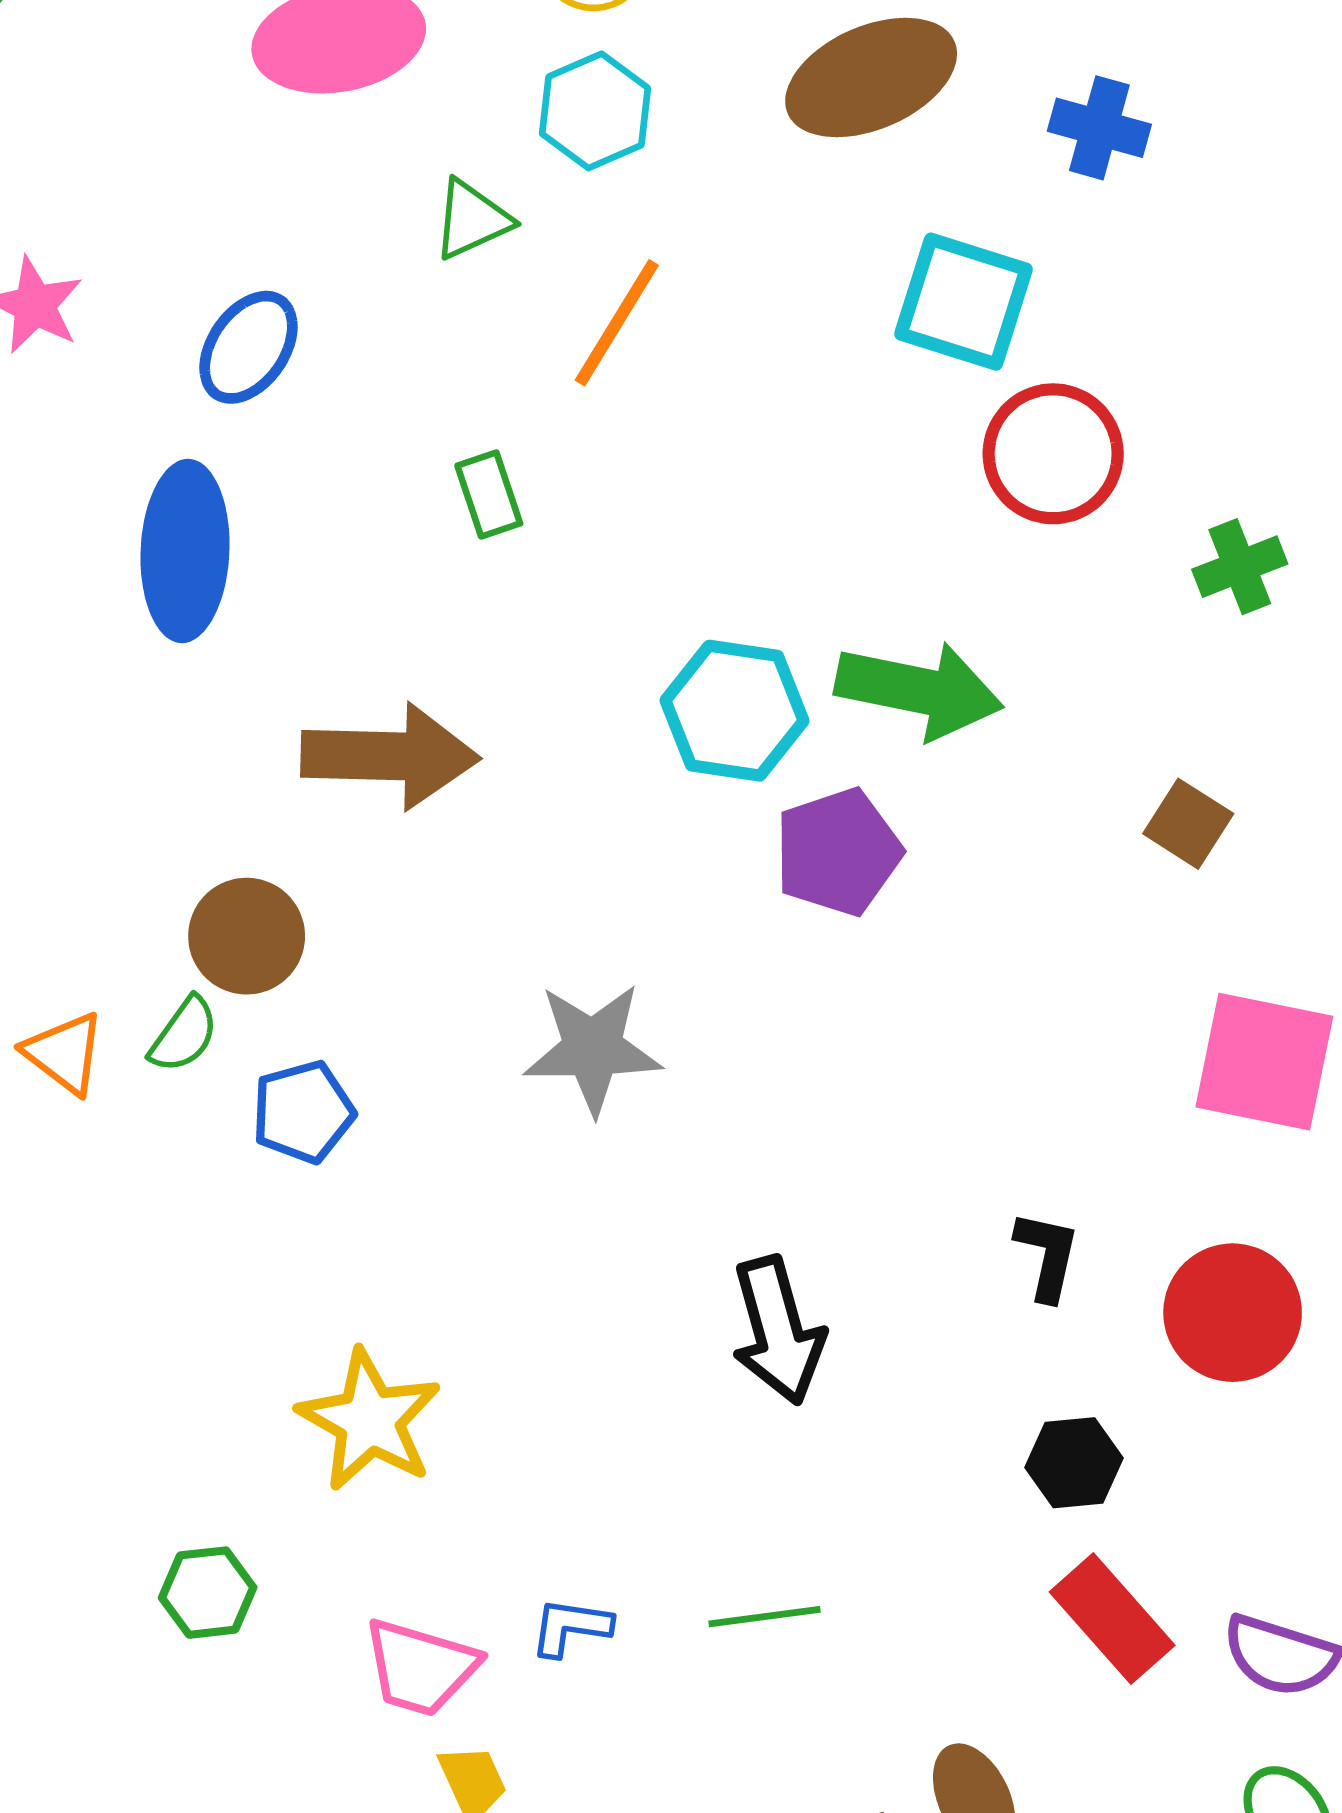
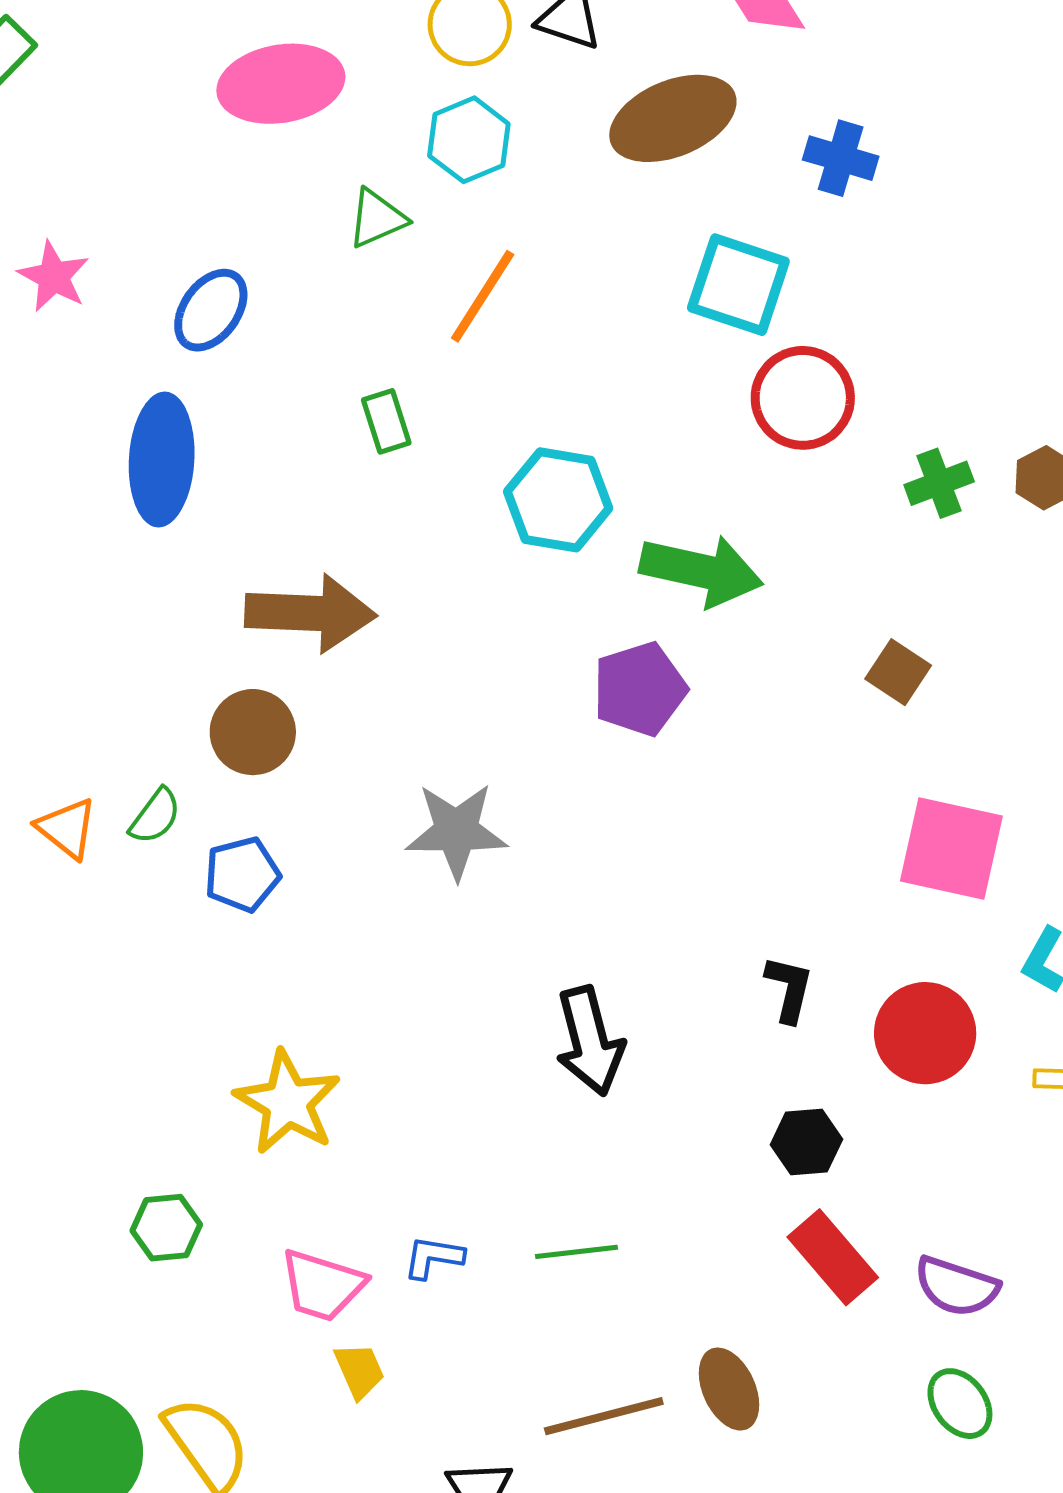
cyan hexagon: (734, 711) -> (558, 500), moved
brown circle: (247, 936) -> (253, 732), moved

